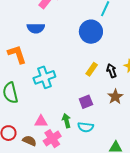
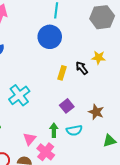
brown star: (115, 97) -> (96, 112), moved
pink triangle: (41, 121) -> (30, 139), turned -32
green arrow: (66, 121) -> (54, 130), turned 32

